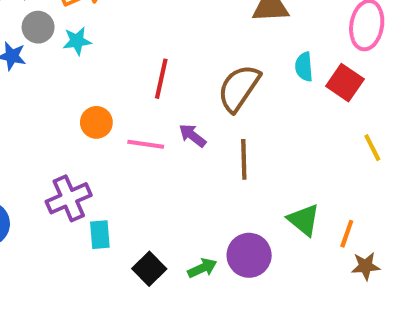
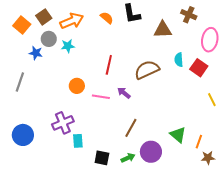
brown semicircle: (239, 88) -> (147, 70), turned 30
brown line: (244, 159) -> (131, 128), moved, turned 30
black square: (149, 269) -> (102, 158), turned -35

